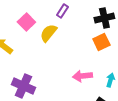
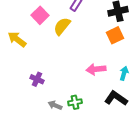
purple cross: (23, 86) -> (37, 79), size x0.6

